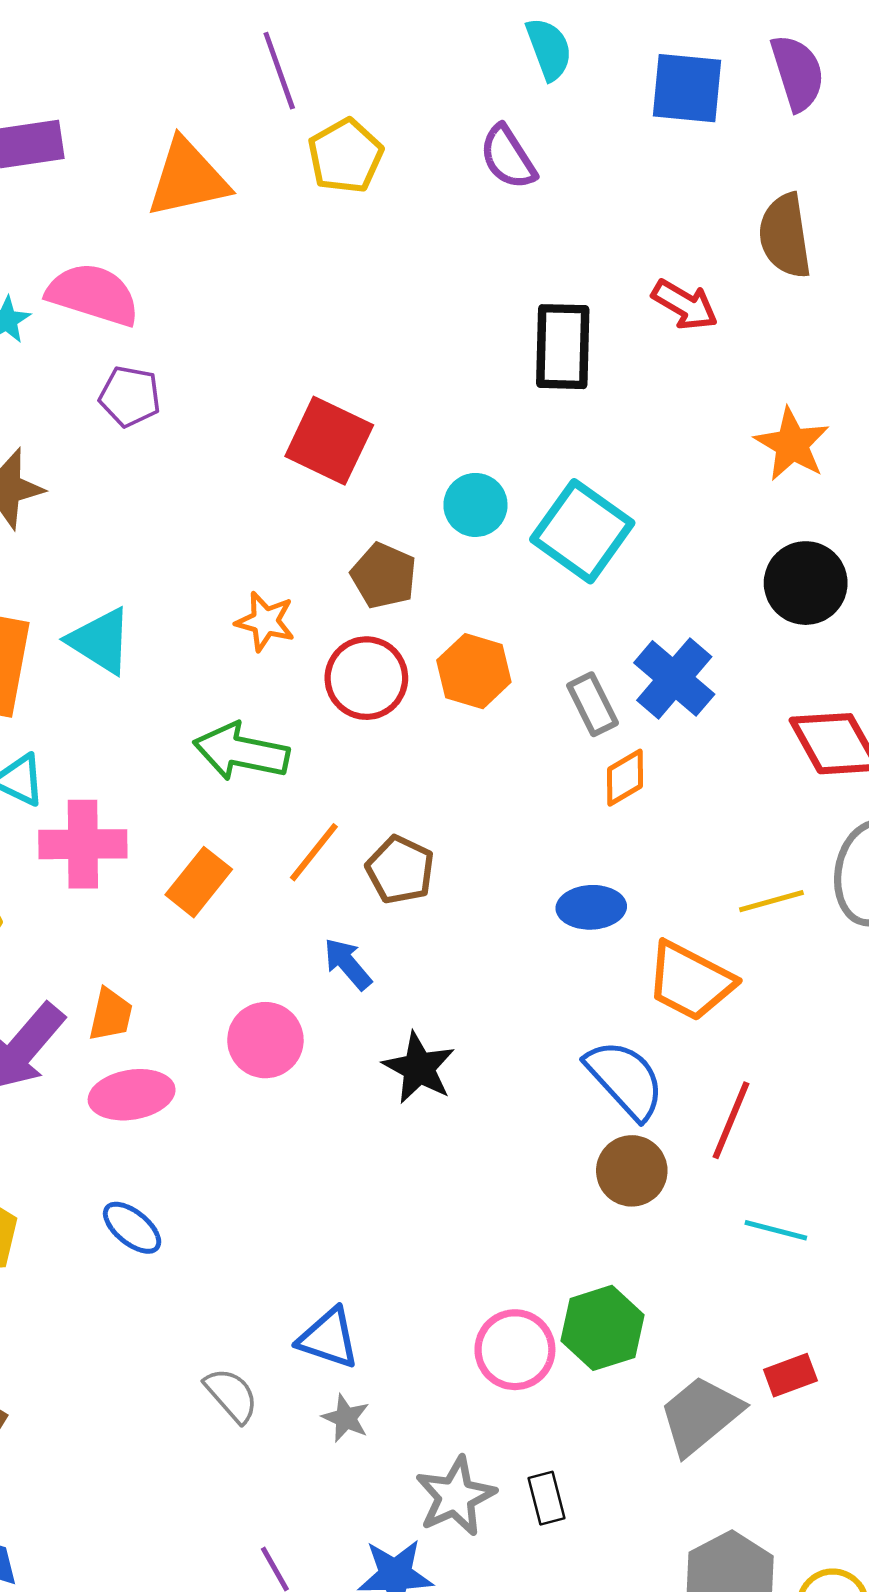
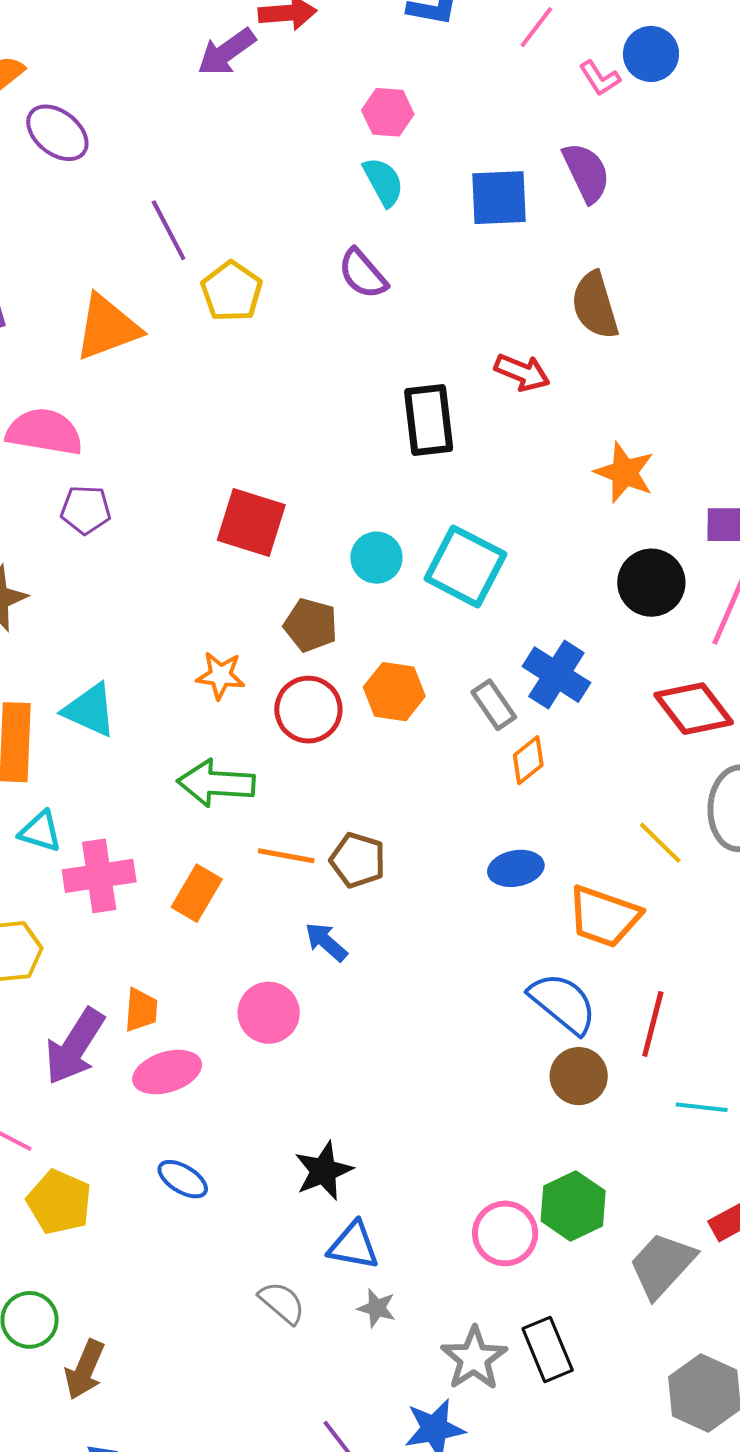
orange line: (314, 852) -> (286, 856), turned 70
yellow line: (771, 901) -> (660, 843), turned 68
black star: (419, 1068) -> (323, 1171), moved, turned 30
black rectangle: (547, 1498) -> (548, 1349), size x1.5

